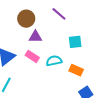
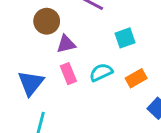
pink rectangle: (32, 56) -> (68, 74), turned 48
orange rectangle: (76, 70) -> (136, 78), turned -40

